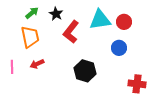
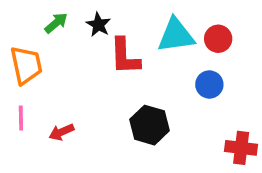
red L-shape: (71, 32) -> (125, 56), turned -40
orange trapezoid: (30, 37) -> (26, 65), moved
red arrow: (37, 64) -> (61, 132), moved

